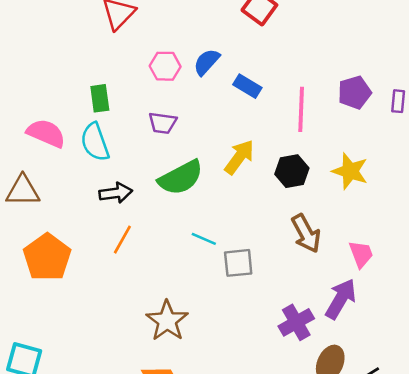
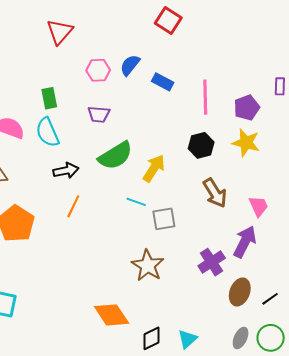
purple pentagon: (354, 92) -> (247, 108), moved
yellow arrow: (239, 157) -> (154, 168), moved
brown star: (167, 321) -> (148, 266), moved

